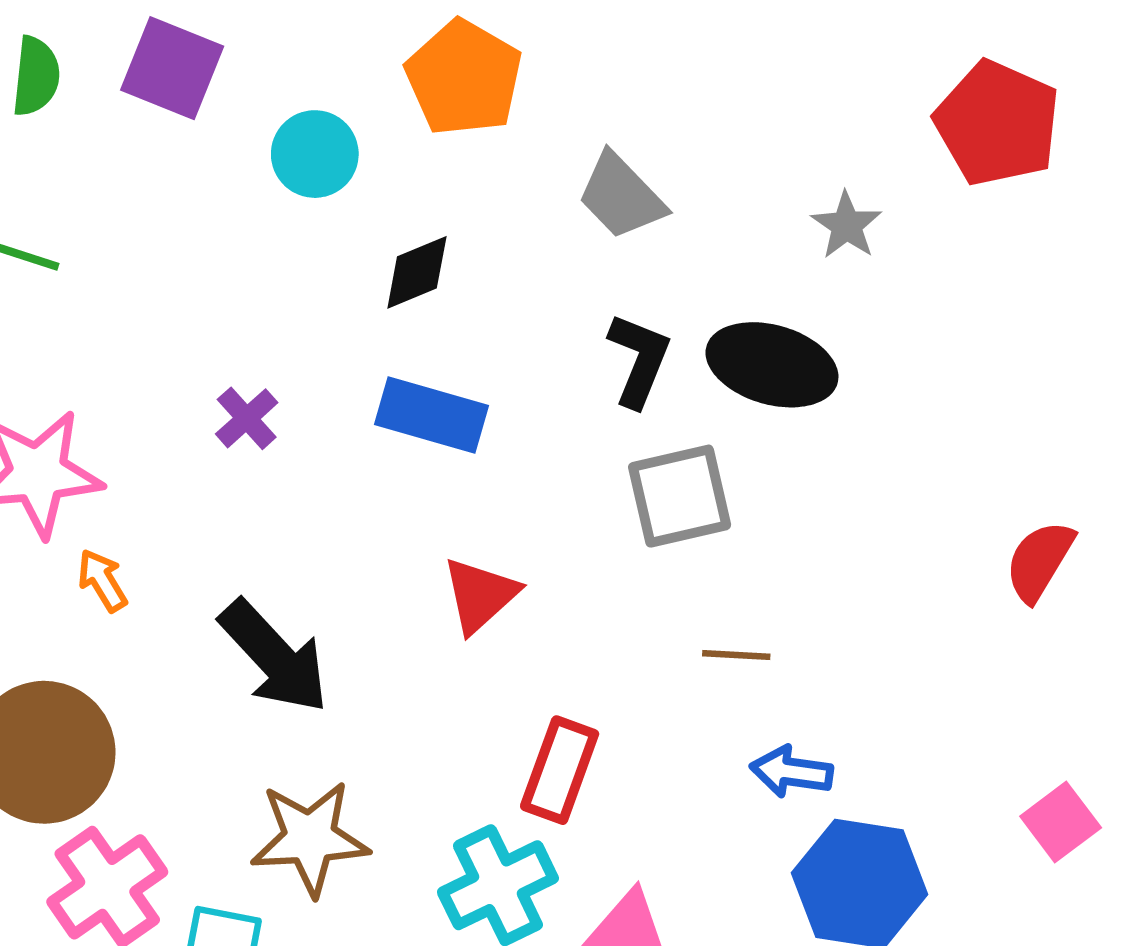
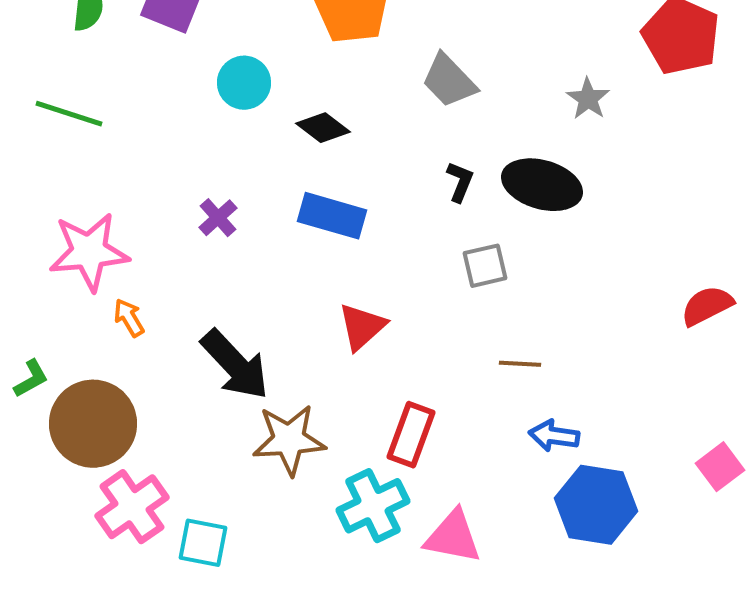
cyan circle: (315, 154) -> (244, 83), moved
black diamond: (417, 272) -> (323, 128), turned 60
black L-shape: (639, 360) -> (460, 182), size x0.7
gray square: (680, 496) -> (485, 266), size x0.7
red semicircle: (1039, 561) -> (707, 306), turned 32
brown star: (310, 838) -> (289, 440), moved

